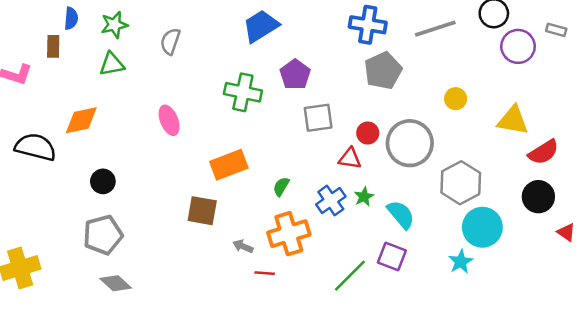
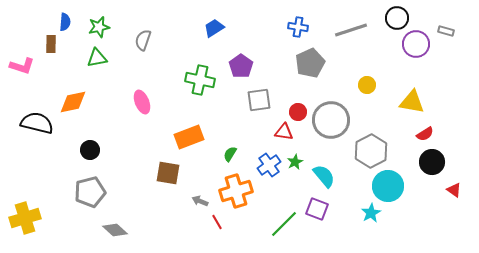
blue cross: (368, 25) -> (298, 27), size x0.7
blue trapezoid: (261, 26) -> (214, 28), size x0.7
red semicircle: (543, 152) -> (425, 134), moved, size x0.7
red line: (265, 273) -> (217, 222), turned 56
gray diamond: (116, 283) -> (115, 230), moved

